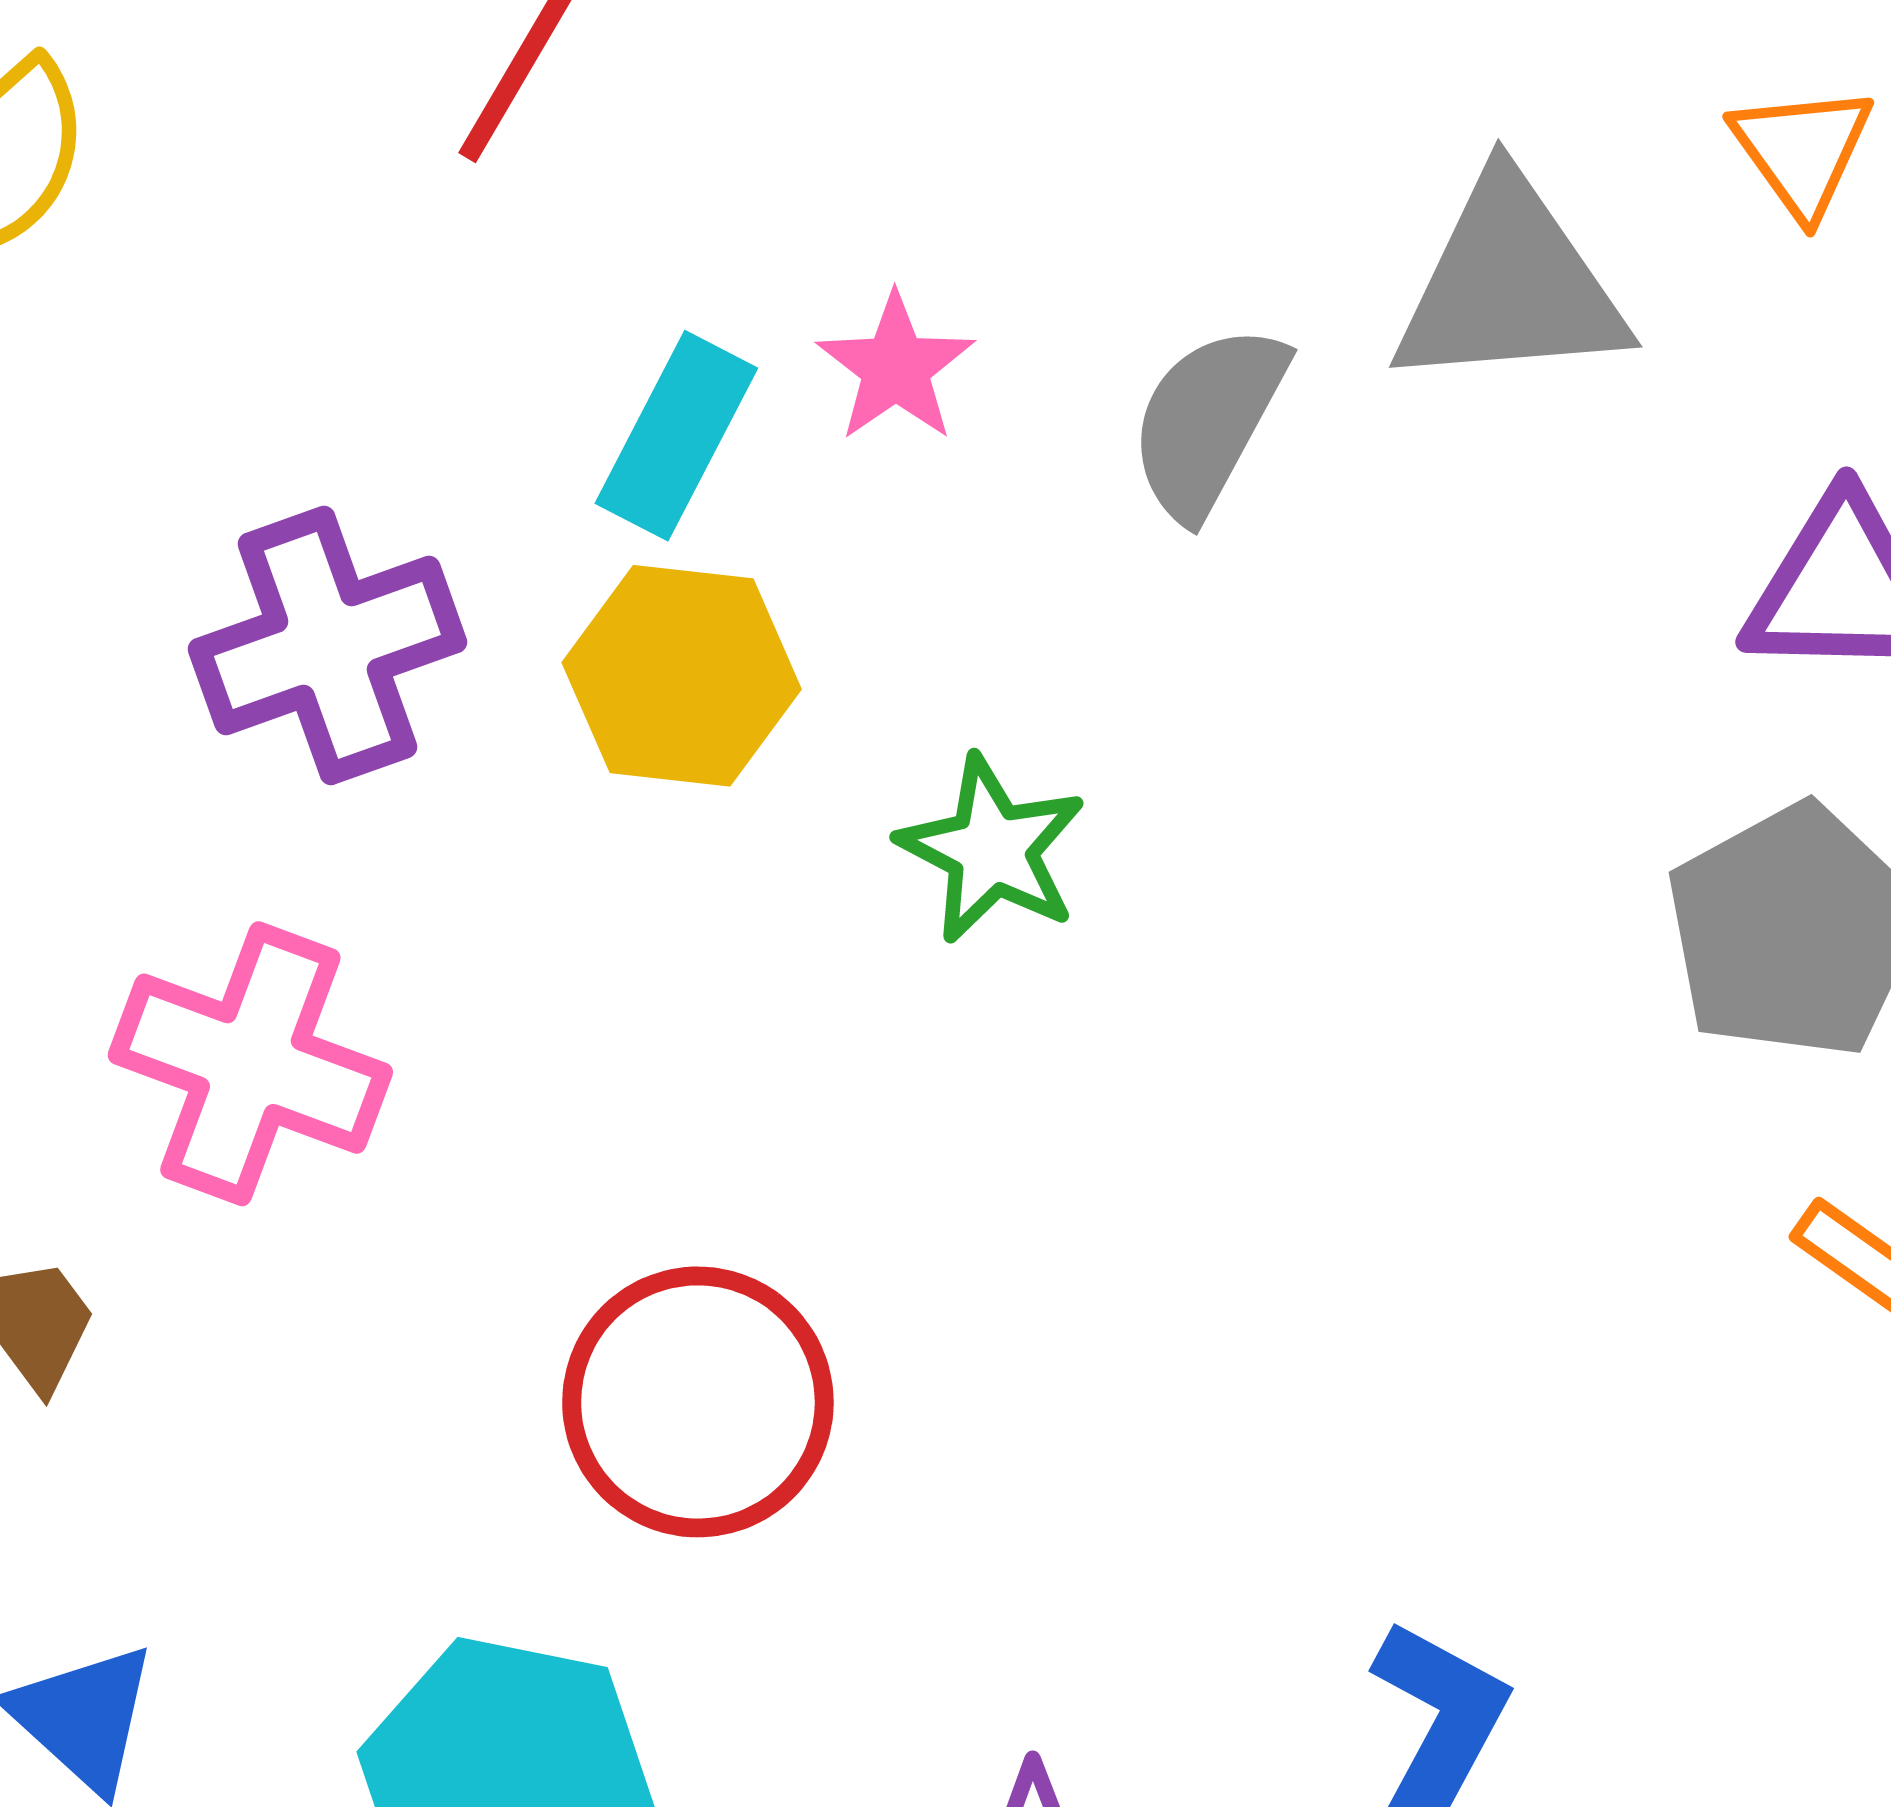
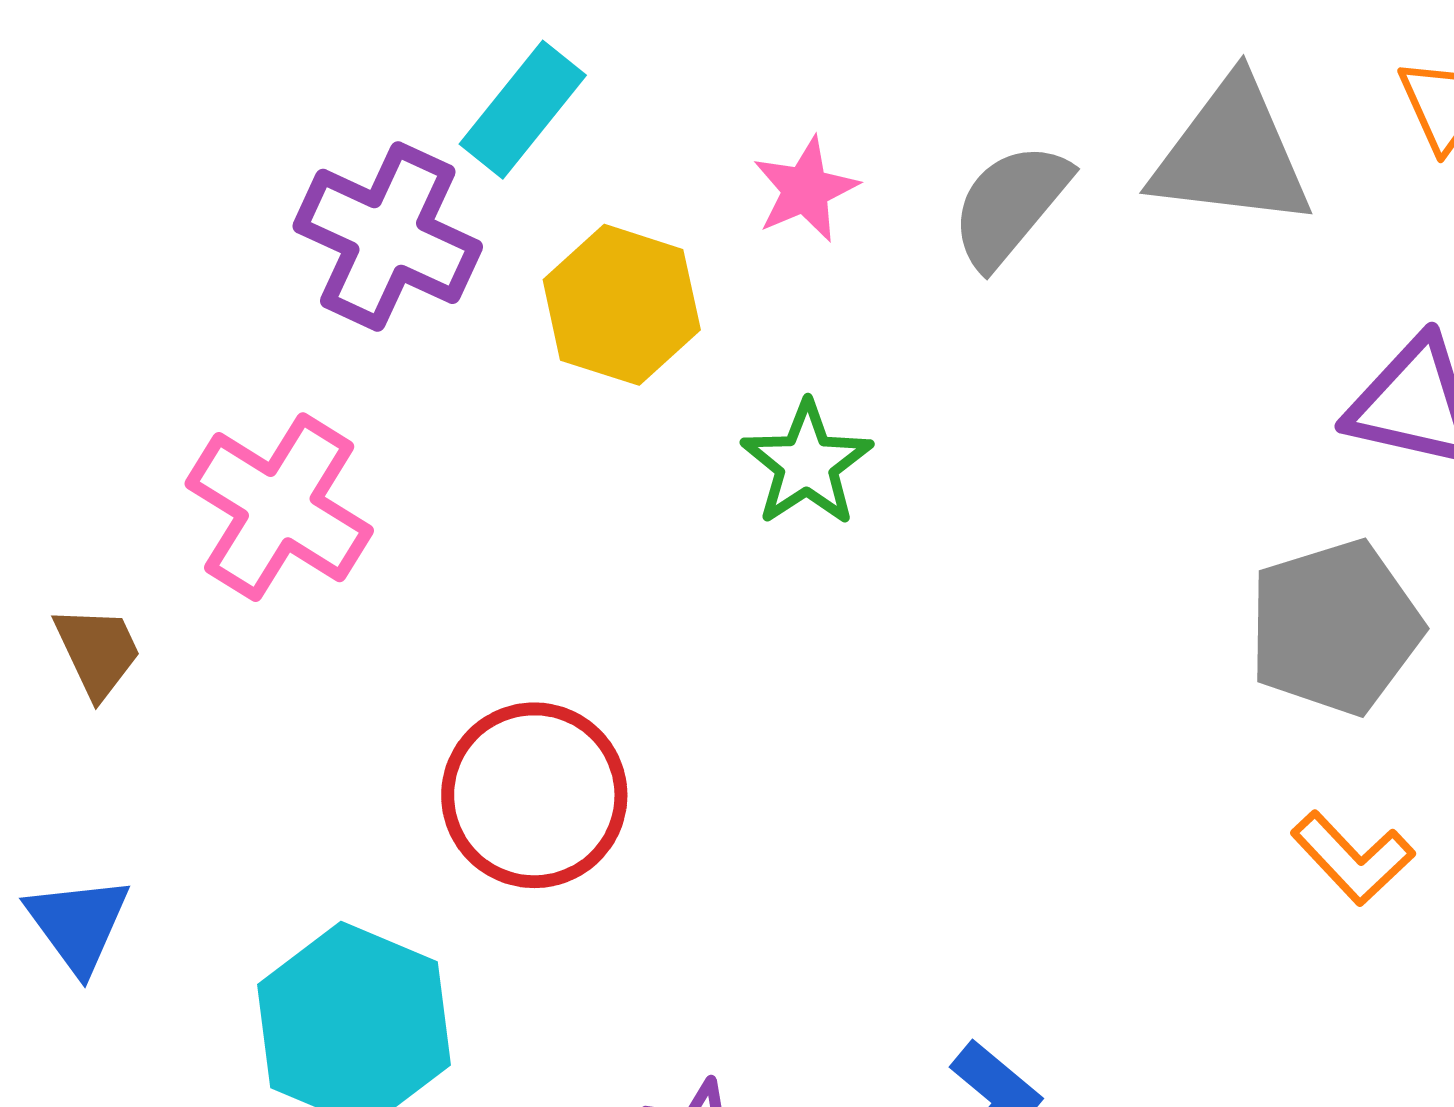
pink star: (896, 368) -> (805, 190), moved
cyan rectangle: (676, 436) -> (523, 110), moved
purple cross: (327, 645) -> (388, 236), turned 33

